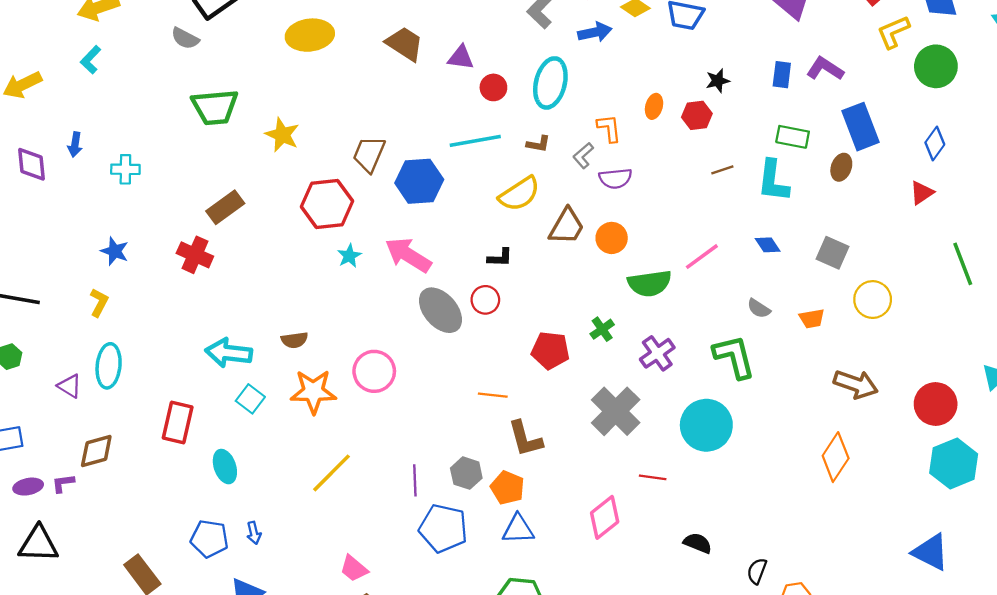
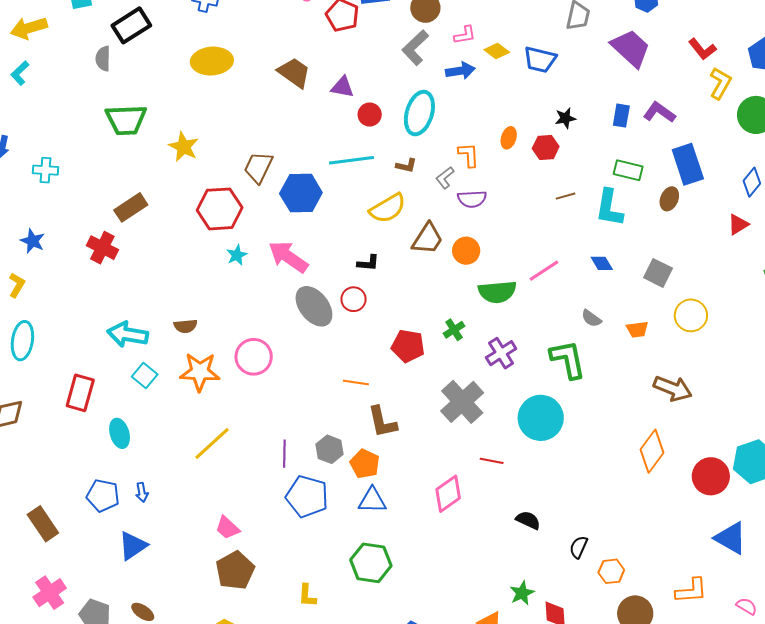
yellow L-shape: (893, 32) -> (720, 83), turned 140
gray semicircle: (185, 38) -> (103, 59), turned 60
red circle: (936, 404) -> (711, 476), moved

